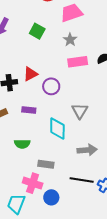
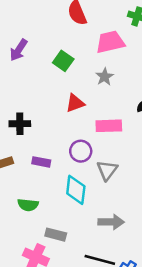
pink rectangle: (78, 62) -> (109, 126), moved
red triangle: (30, 74) -> (75, 103), moved
purple circle: (51, 86) -> (81, 151), moved

